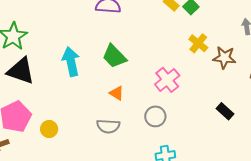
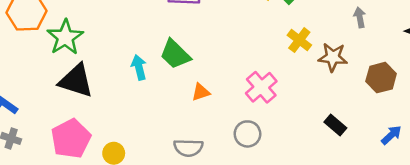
green trapezoid: (114, 56) -> (175, 54), moved
cyan arrow: (71, 62) -> (139, 67), size x0.7
orange triangle: (117, 93) -> (201, 92), moved, turned -49

